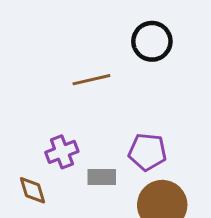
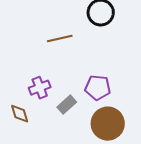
gray rectangle: (102, 177) -> (67, 105), turned -42

